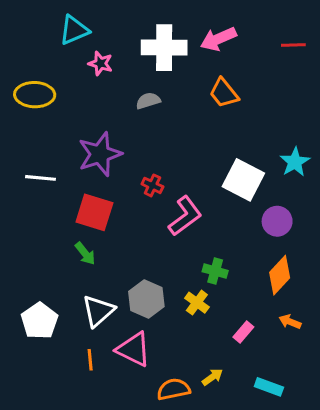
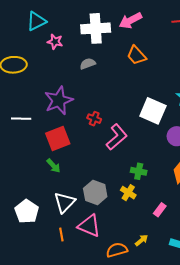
red square: (94, 212) -> (58, 139), turned -35

